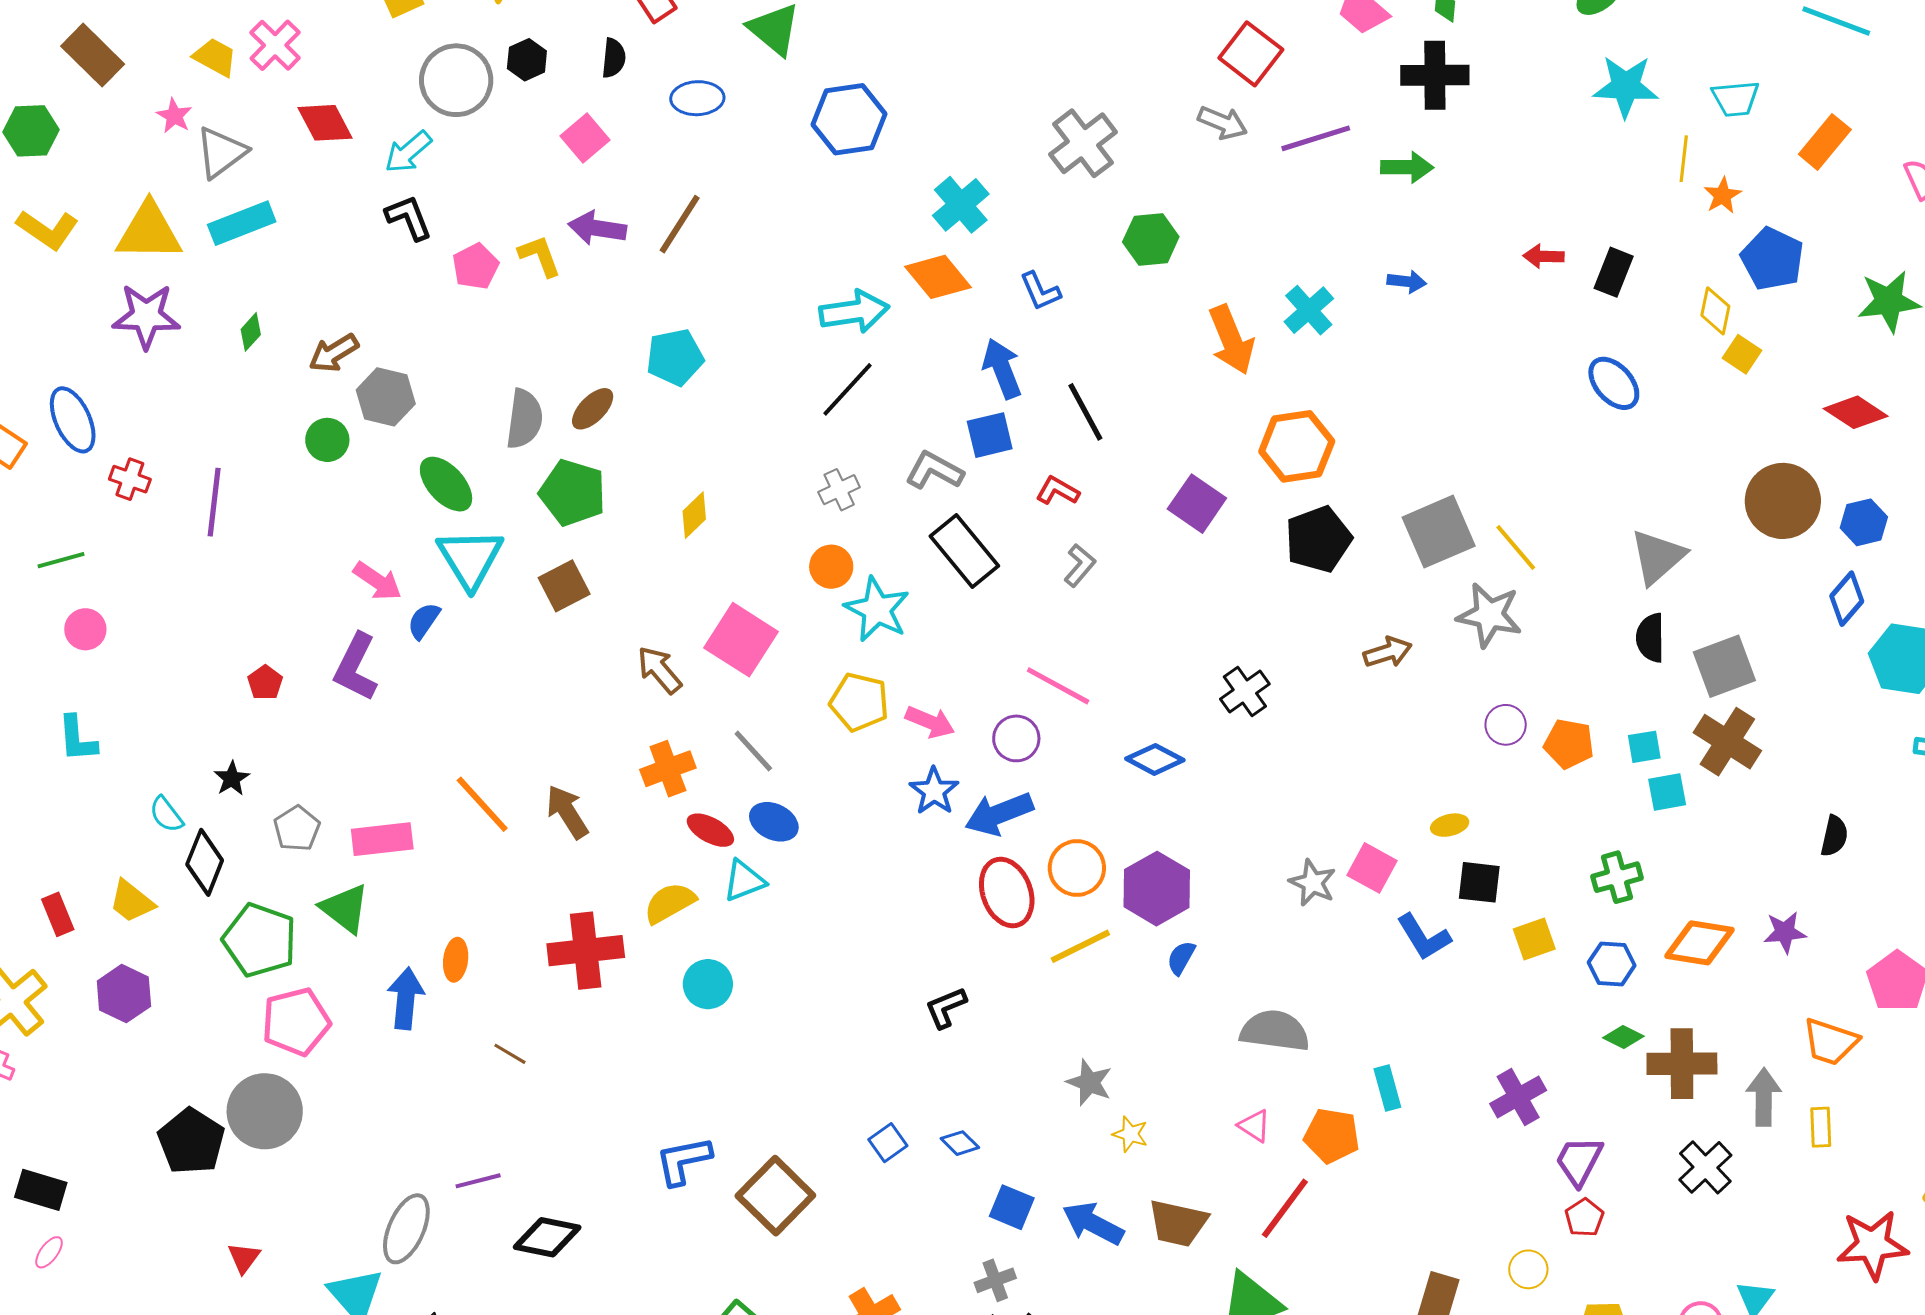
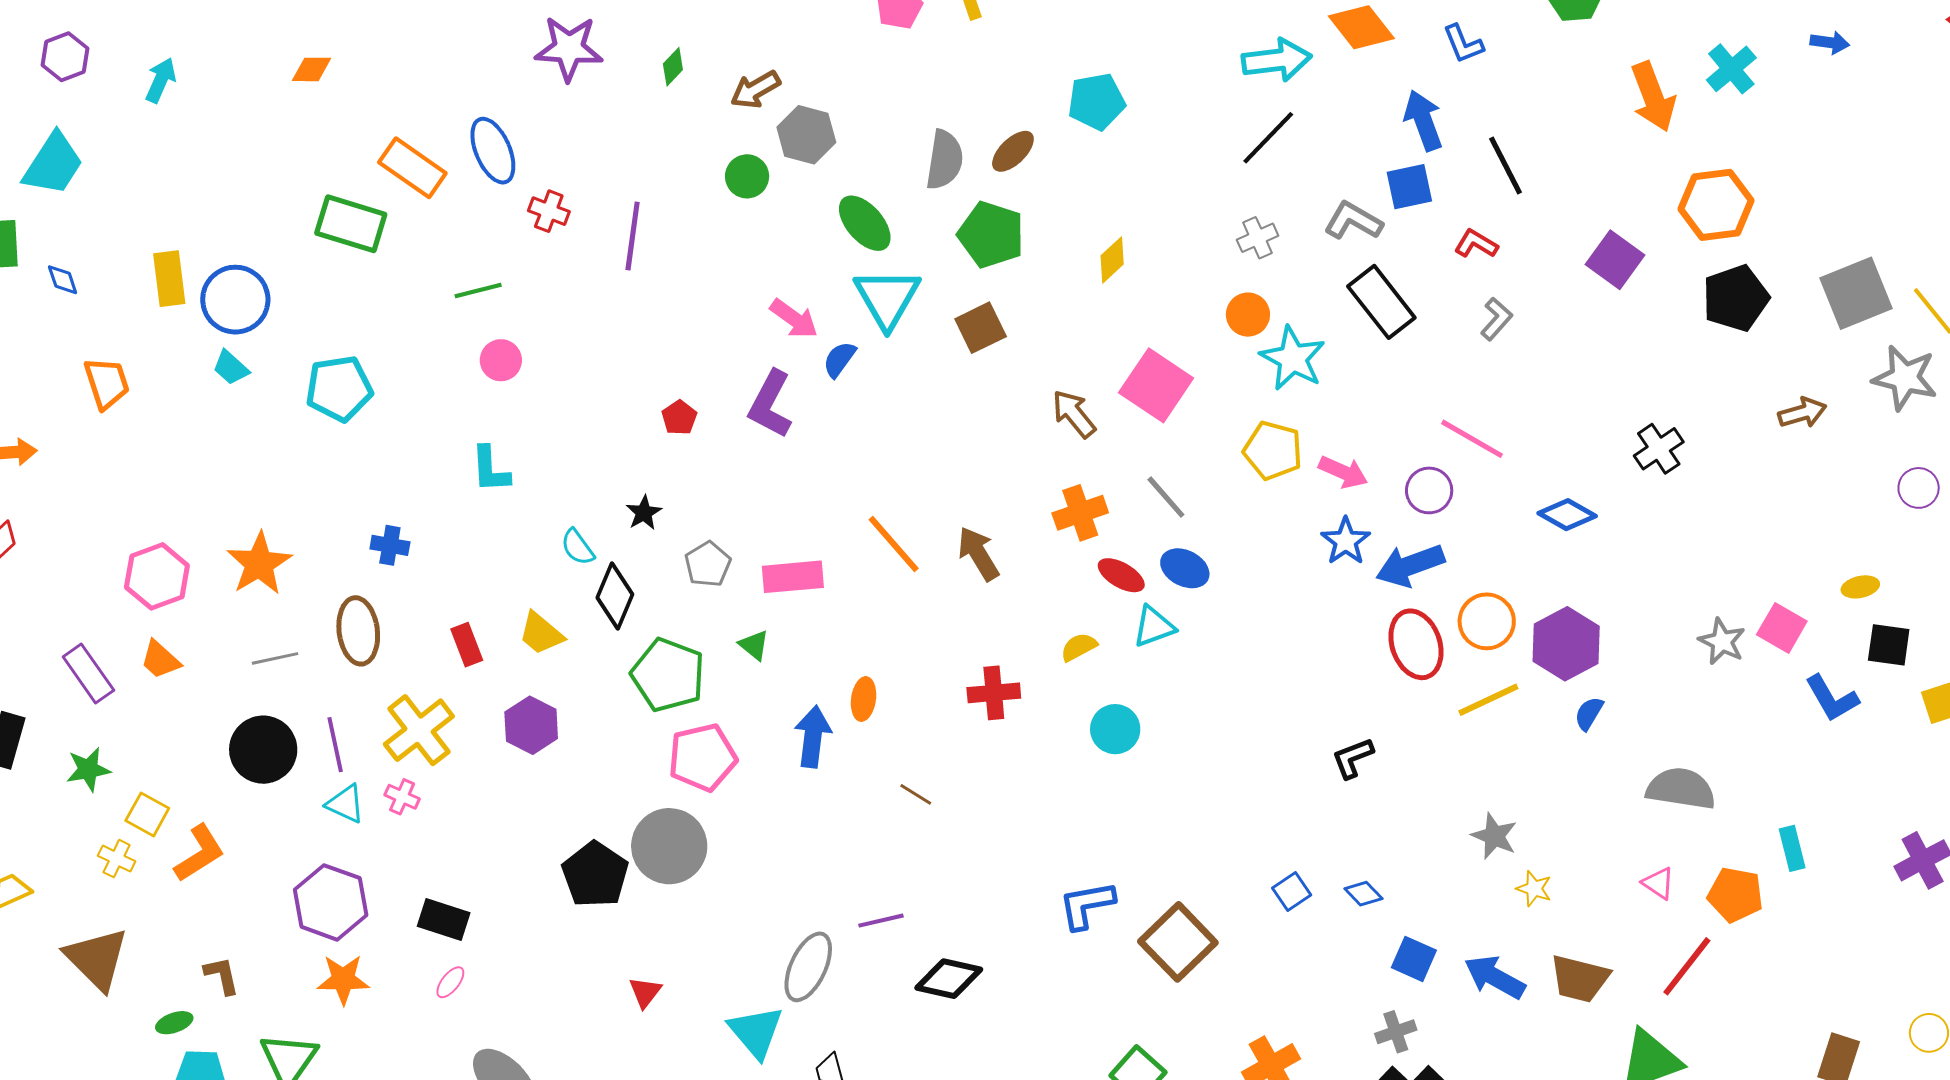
yellow semicircle: (670, 903) -> (1079, 647), size x0.7
green triangle: (345, 908) -> (754, 645), size x0.6
red cross: (586, 951) -> (994, 693), size x0.7

